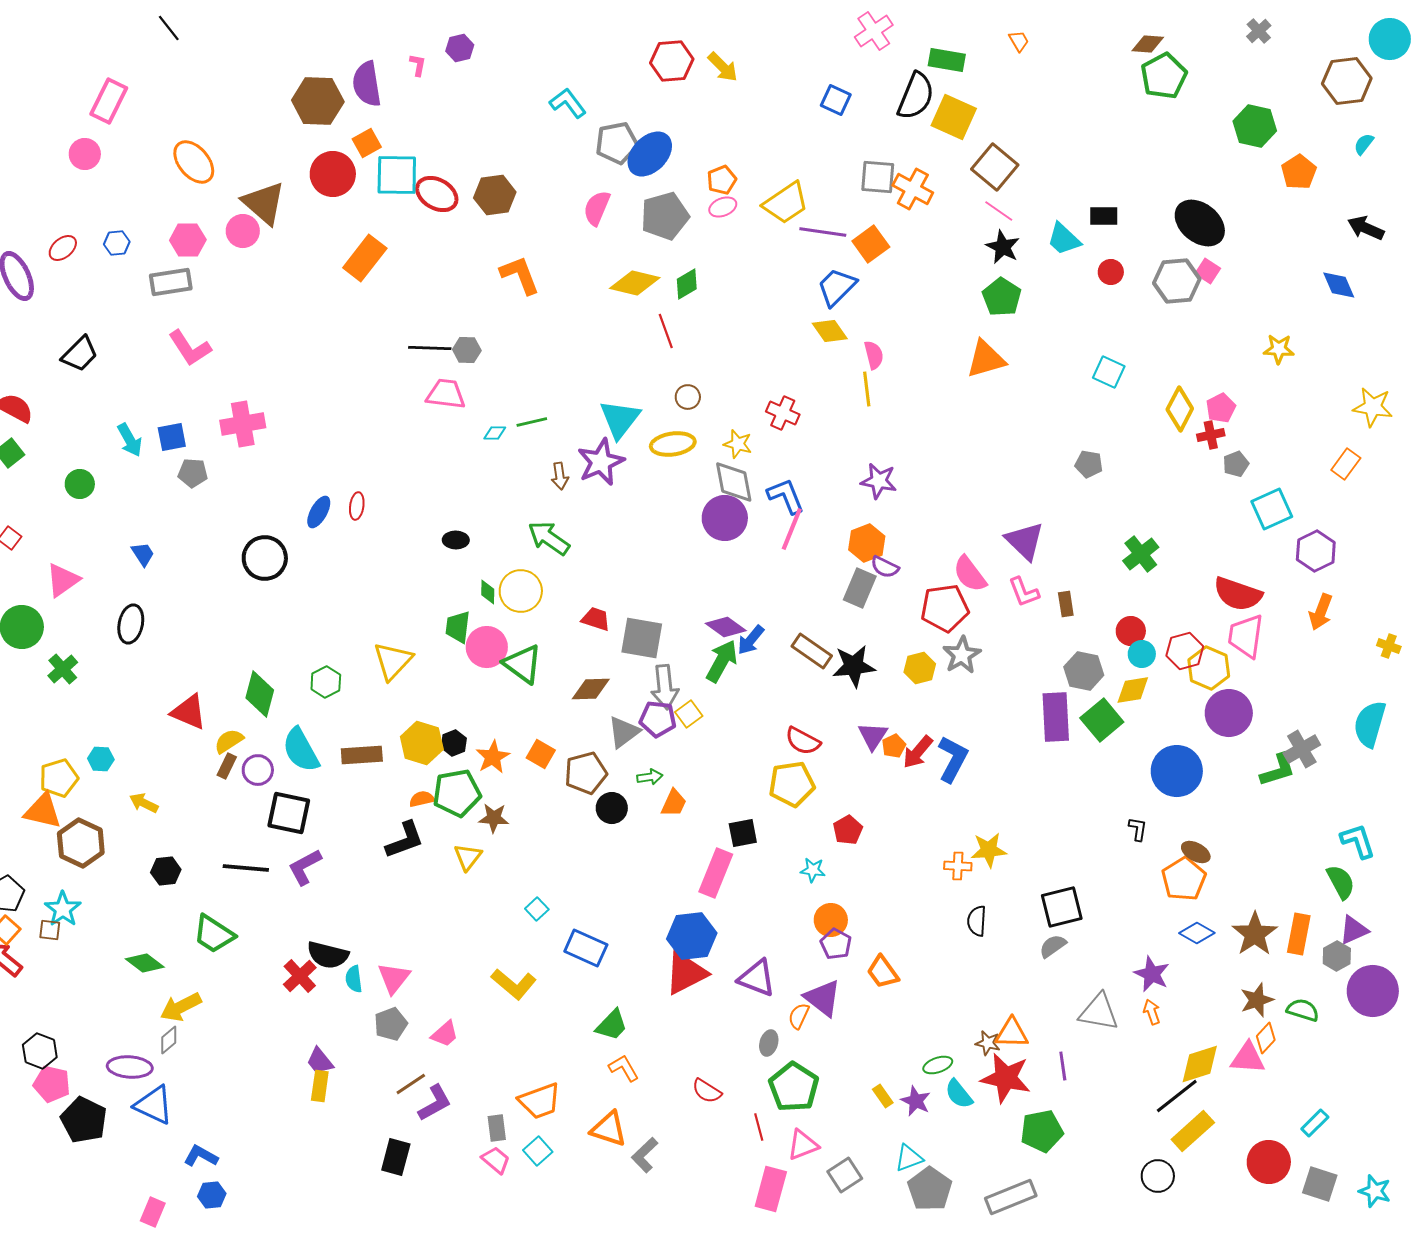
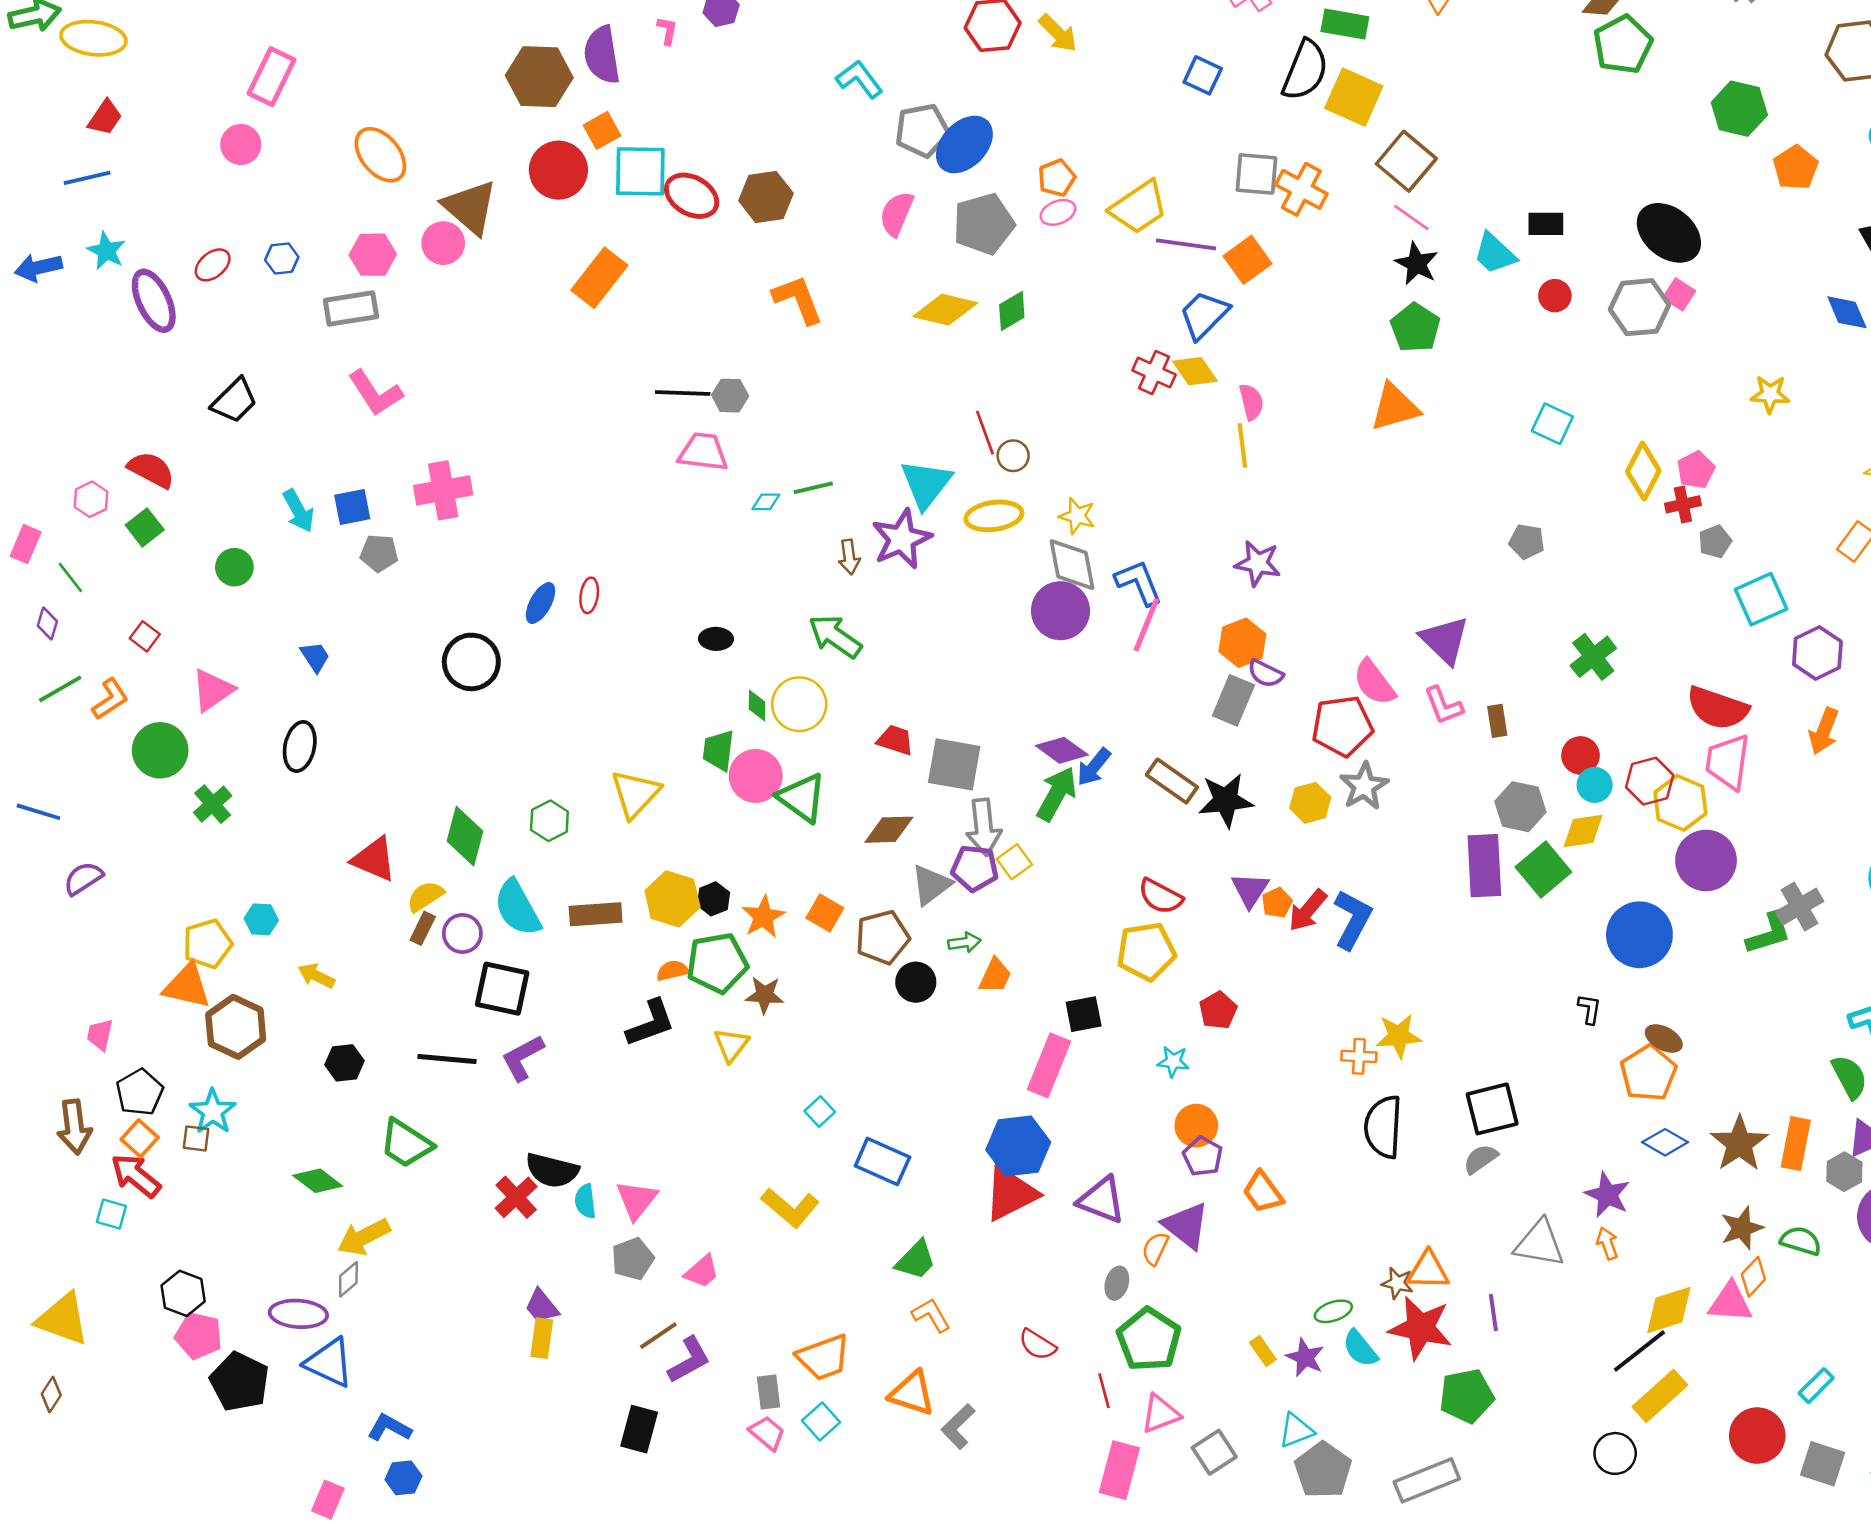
red line: (666, 331) -> (985, 433), moved
red cross: (783, 413) -> (1154, 372), moved
black semicircle: (977, 921) -> (1383, 1127), size x1.6

